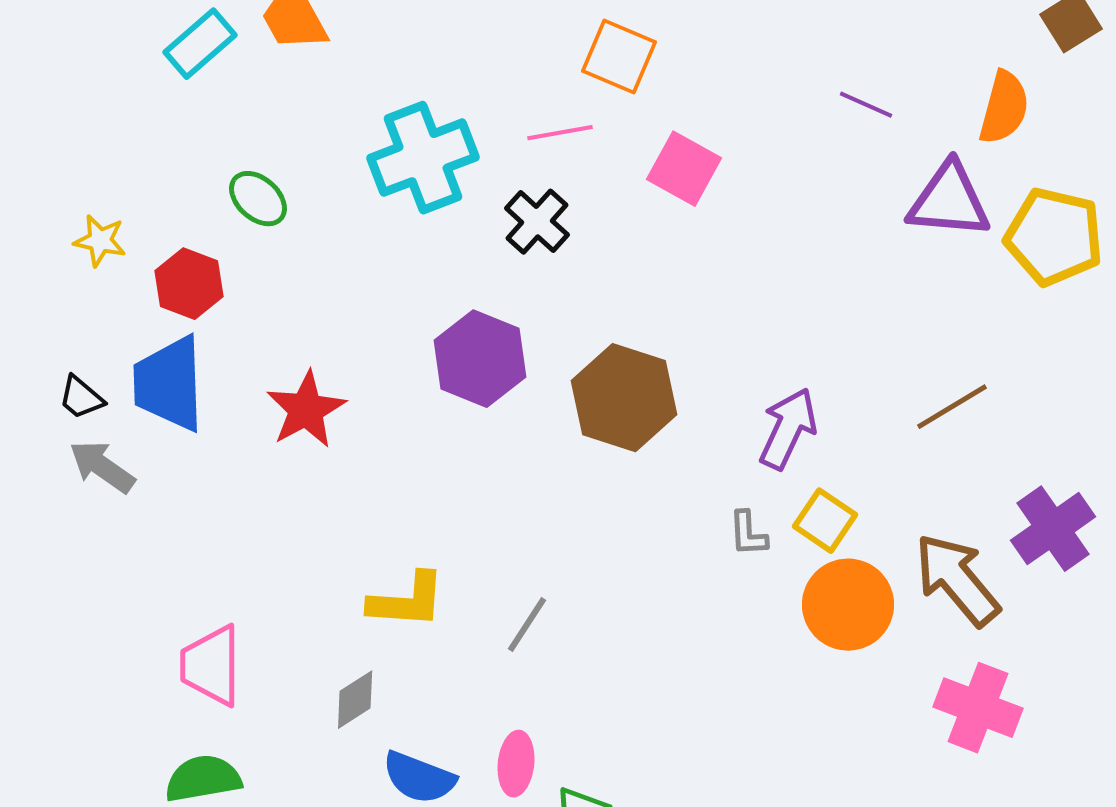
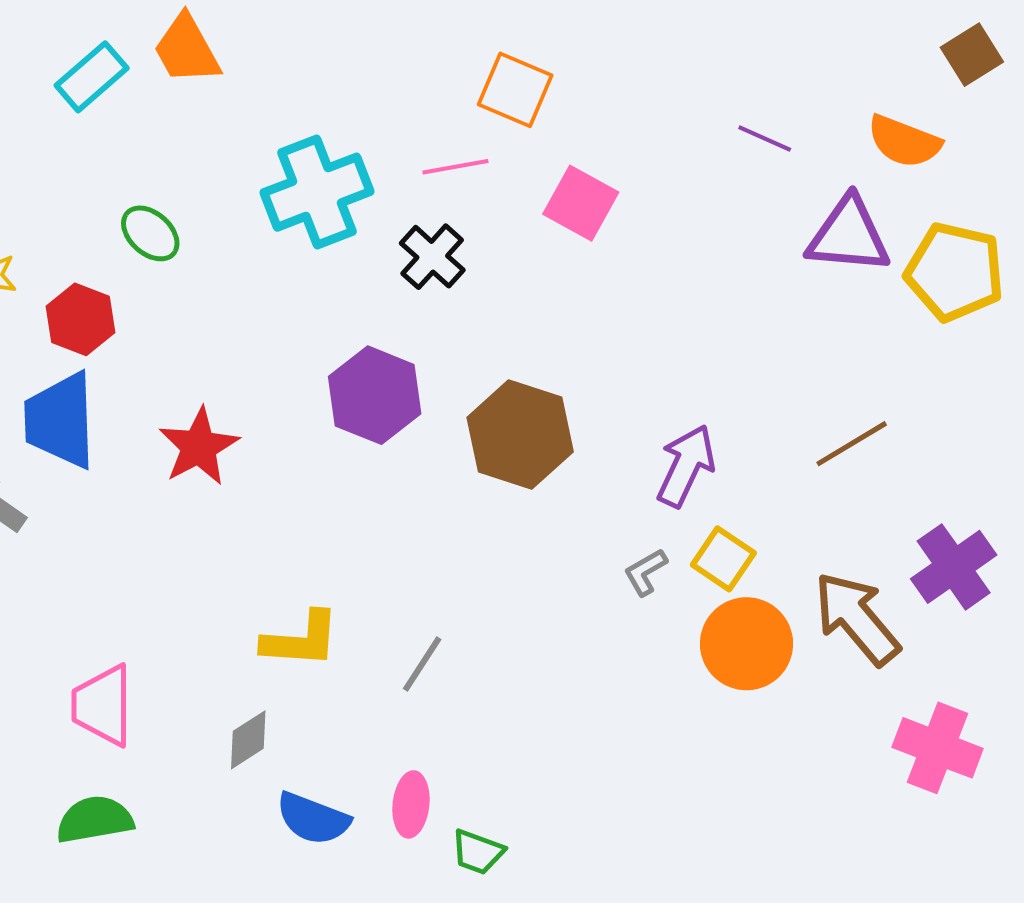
orange semicircle: (1004, 108) -> (904, 141), turned 96
gray L-shape: (748, 534) -> (645, 572), turned 63
pink cross: (978, 708) -> (938, 748), moved

